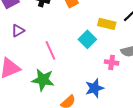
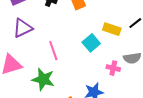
purple triangle: (18, 31) -> (23, 28), size x1.5

